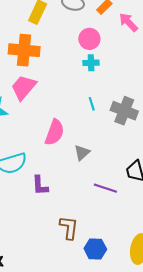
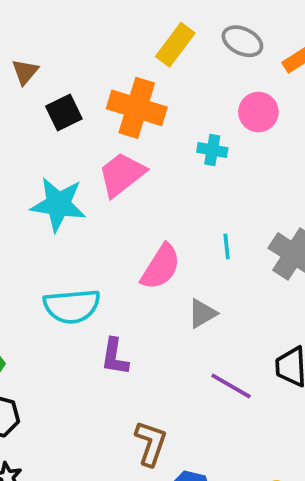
cyan cross: (91, 63) -> (212, 150), moved
cyan line: (92, 104) -> (227, 246), moved

